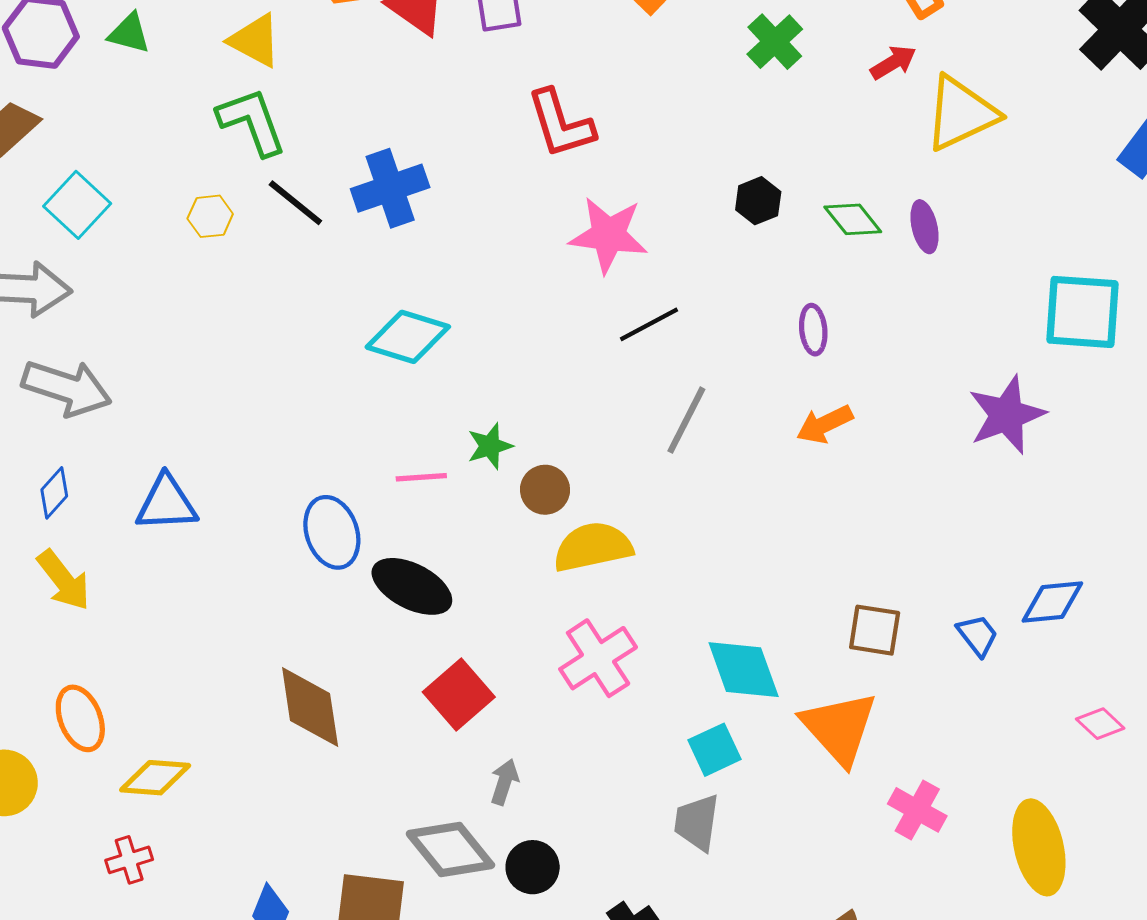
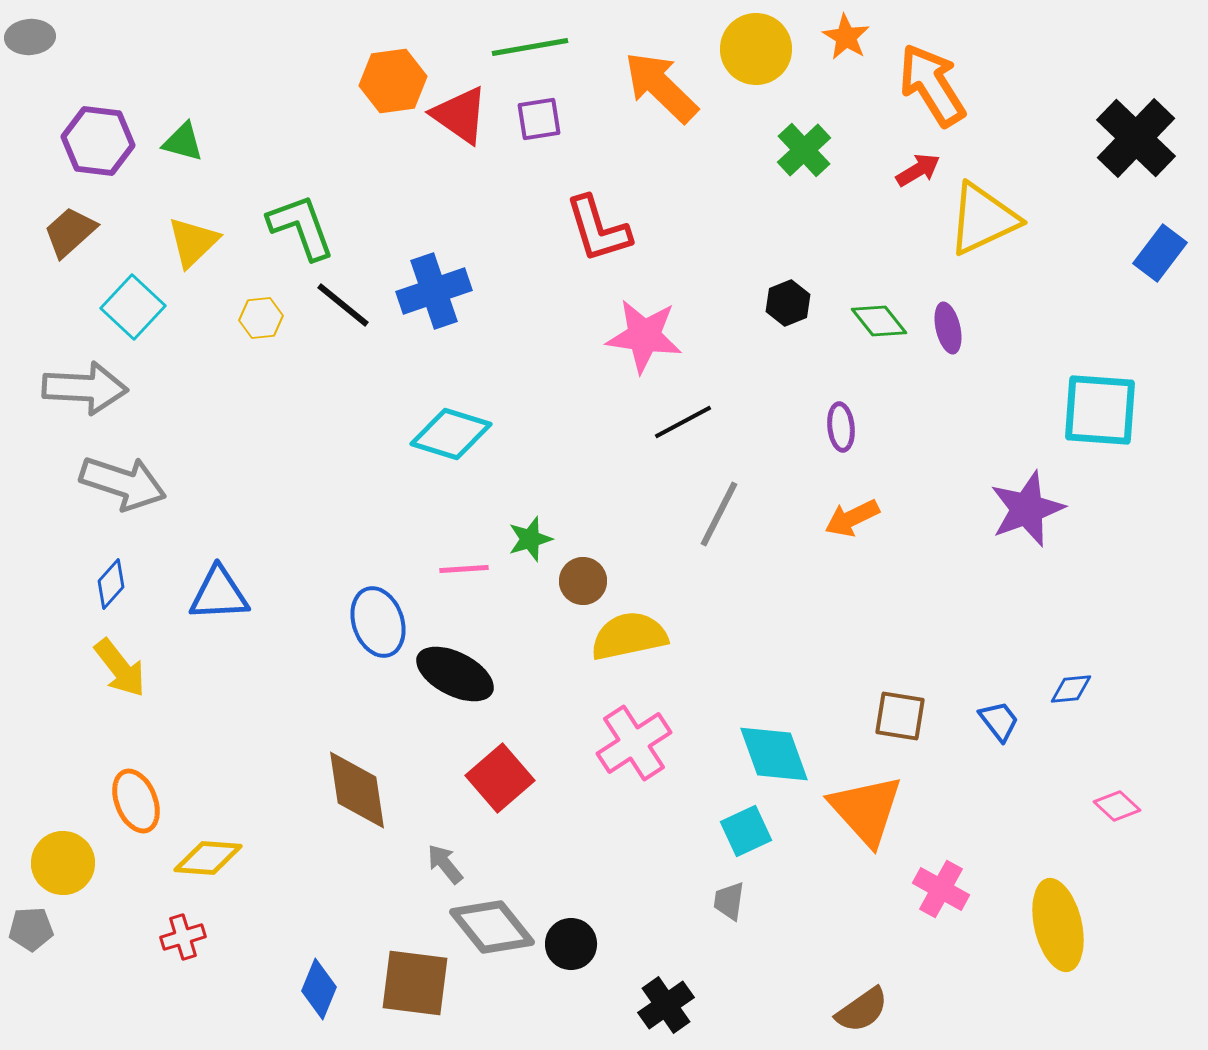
yellow triangle: (255, 41) -> (193, 242), moved, turned 48
blue diamond: (1052, 602) -> (1071, 689), size x0.7
gray arrow: (504, 782) -> (445, 864), moved, turned -57
gray trapezoid: (697, 822) -> (729, 901), size x0.7

